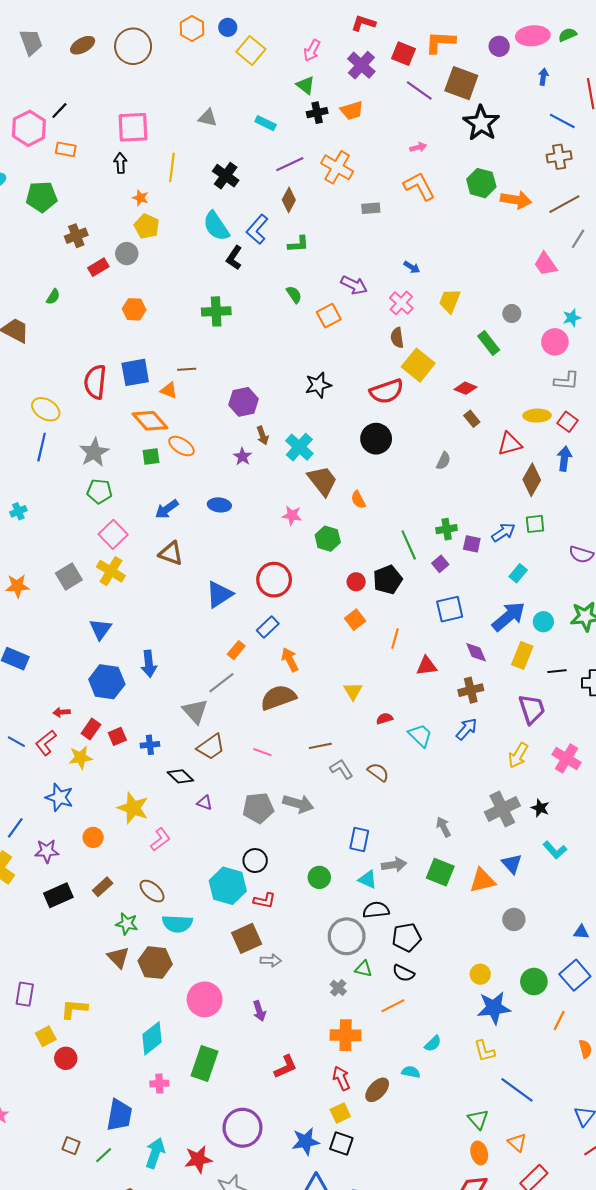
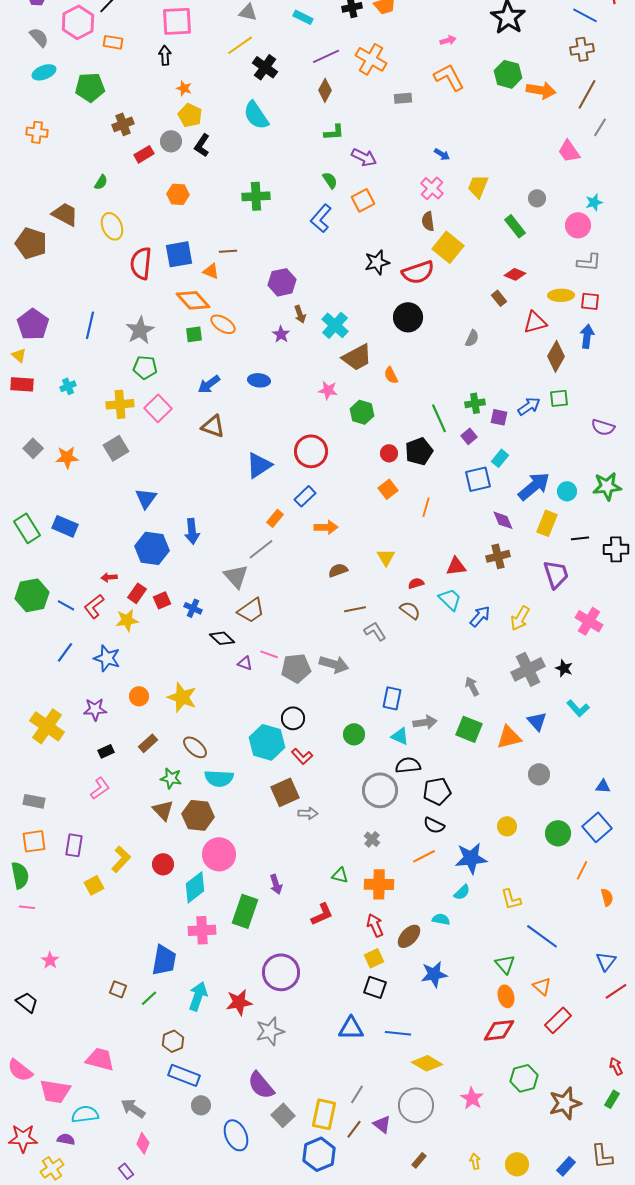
yellow line: (172, 167) -> (240, 45), moved, turned 48
brown line: (564, 204) -> (587, 94), turned -32
blue L-shape: (257, 229) -> (321, 218), moved
black L-shape: (234, 258) -> (202, 145), moved
purple arrow: (354, 285) -> (364, 157), moved
black star: (318, 385) -> (377, 262), moved
red diamond: (465, 388) -> (515, 274), moved
yellow ellipse: (46, 409) -> (112, 226), moved, turned 36
red square: (568, 422) -> (590, 301), turned -30
brown trapezoid: (322, 481) -> (357, 357), turned 100
yellow cross: (111, 571) -> (120, 404), moved, turned -36
cyan rectangle: (518, 573) -> (500, 458), moved
orange arrow: (290, 660) -> (326, 527), turned 115
red triangle: (427, 666) -> (456, 566), moved
brown semicircle: (278, 697) -> (338, 570), moved, size x0.6
blue arrow: (467, 729) -> (480, 616), moved
blue cross: (150, 745) -> (193, 608), turned 30
pink line: (262, 752) -> (269, 654), moved
yellow arrow: (518, 755) -> (520, 618), moved
brown semicircle: (378, 772) -> (410, 610), moved
yellow star: (133, 808) -> (182, 697), moved
blue line: (15, 828) -> (65, 652), moved
pink L-shape: (160, 839) -> (100, 788), moved
black rectangle: (58, 895) -> (106, 751), size x0.6
red L-shape: (265, 901) -> (302, 756), turned 35
green triangle: (363, 969) -> (340, 875), moved
pink circle: (205, 999) -> (219, 854), moved
blue star: (494, 1008) -> (471, 858), moved
yellow L-shape: (74, 1009) -> (121, 859), turned 128
purple arrow: (259, 1011) -> (276, 884), moved
red circle: (66, 1058) -> (163, 864), moved
pink cross: (159, 1084) -> (202, 930), size x1.5
blue star: (306, 1141) -> (434, 974), moved

